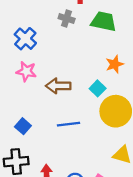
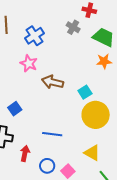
orange star: (115, 64) -> (104, 61), moved
blue line: (69, 124) -> (52, 134), moved

